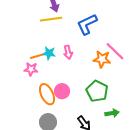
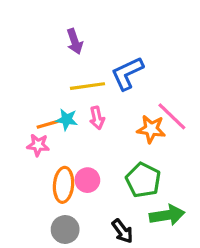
yellow line: (51, 19) -> (87, 86), moved
orange ellipse: (47, 94) -> (64, 185), turned 30
green arrow: (112, 113) -> (167, 215), size x1.5

